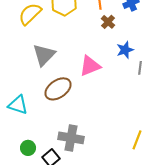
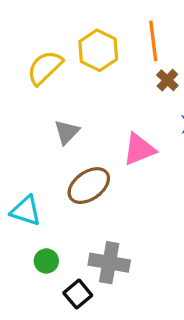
gray triangle: (44, 55) -> (67, 132), size x0.7
green circle: (28, 148) -> (46, 261), moved

